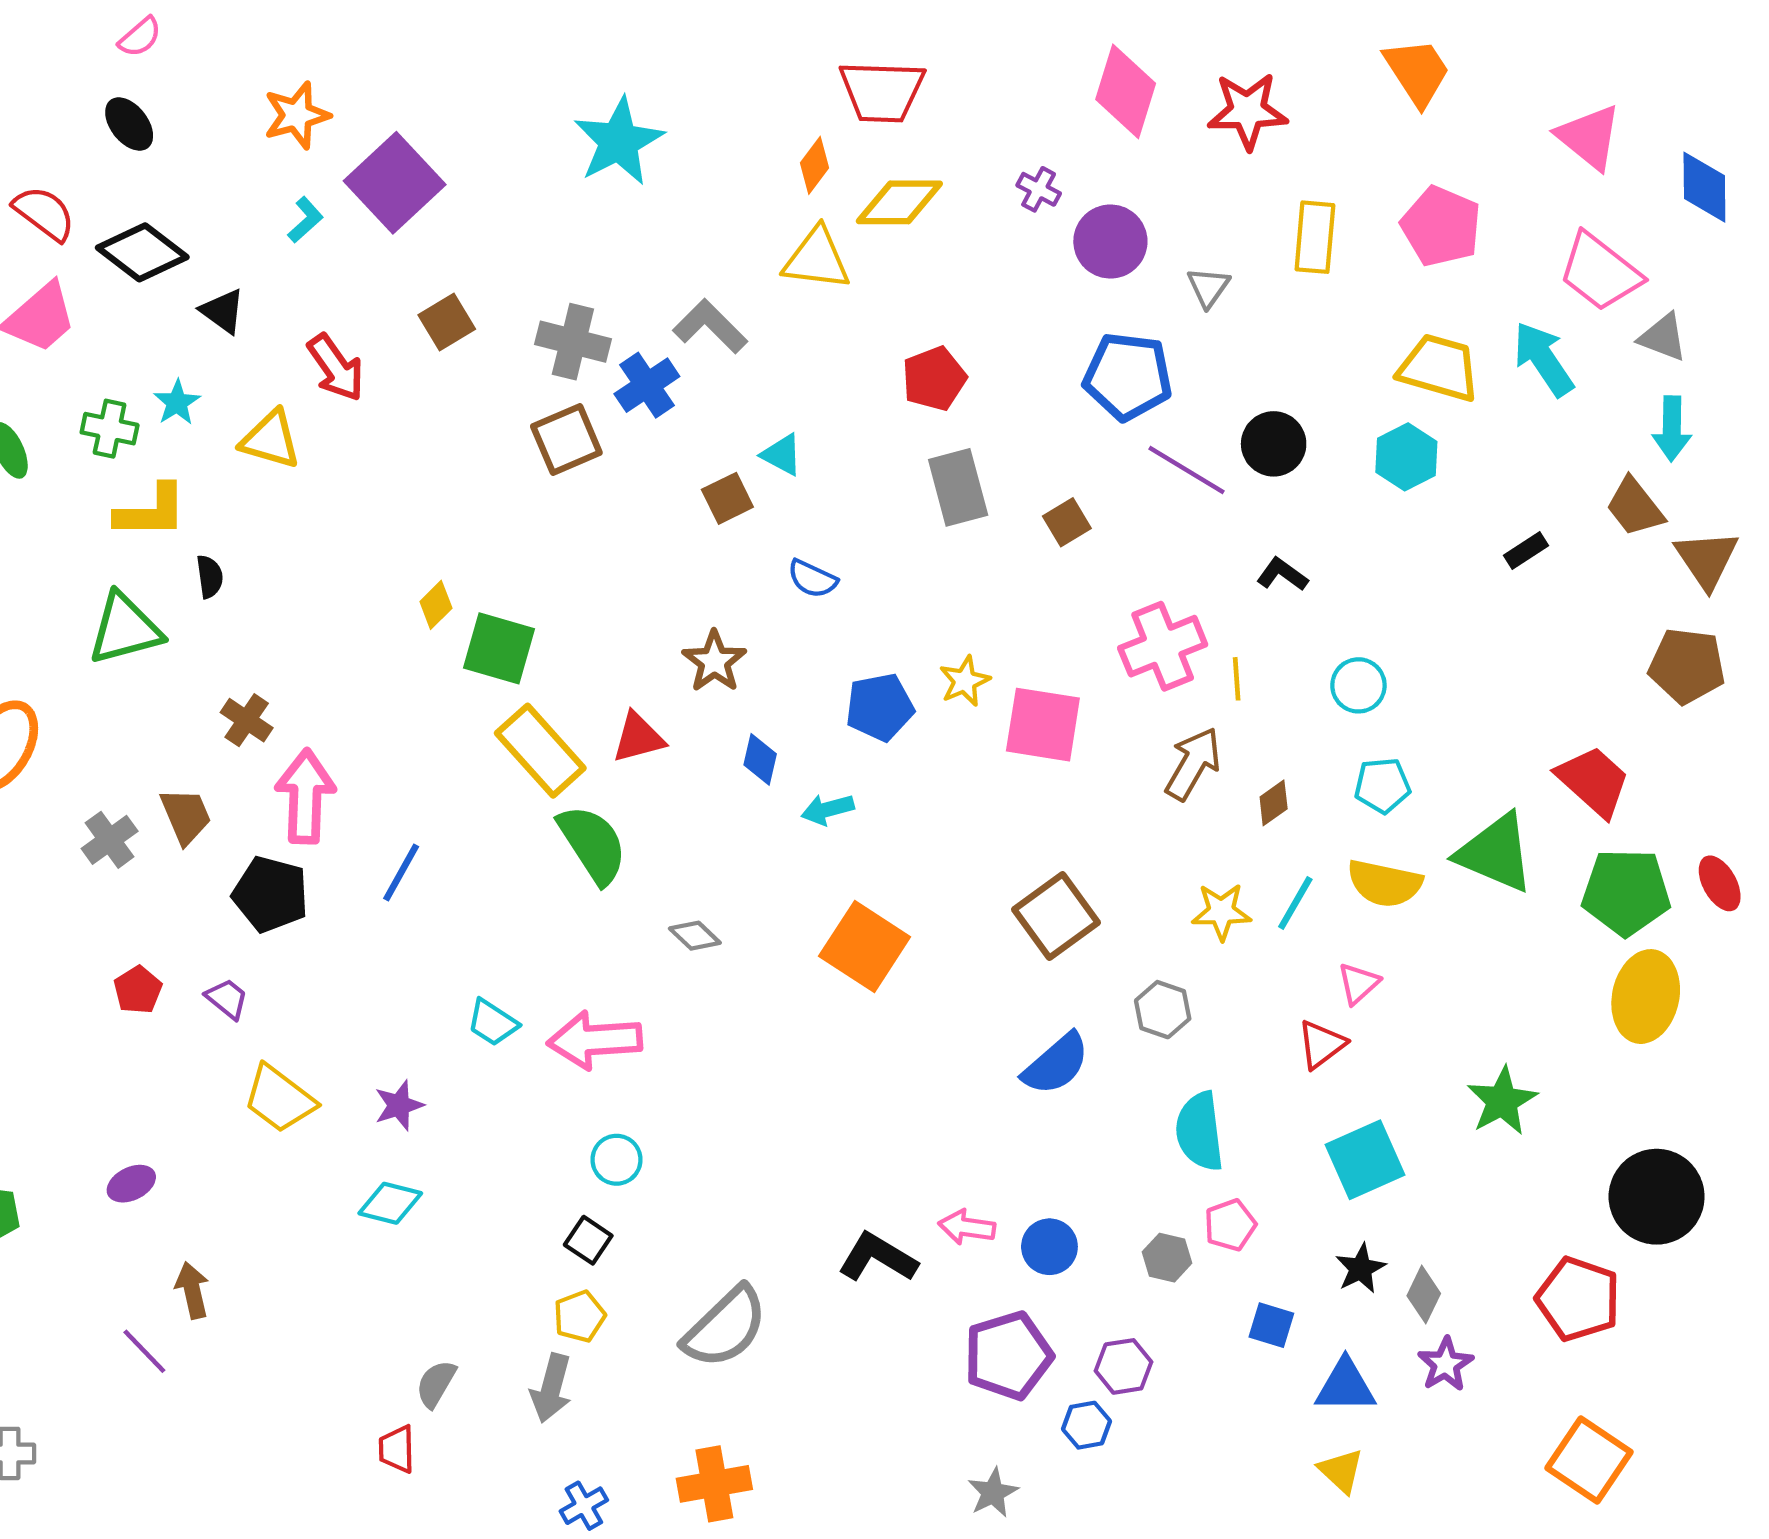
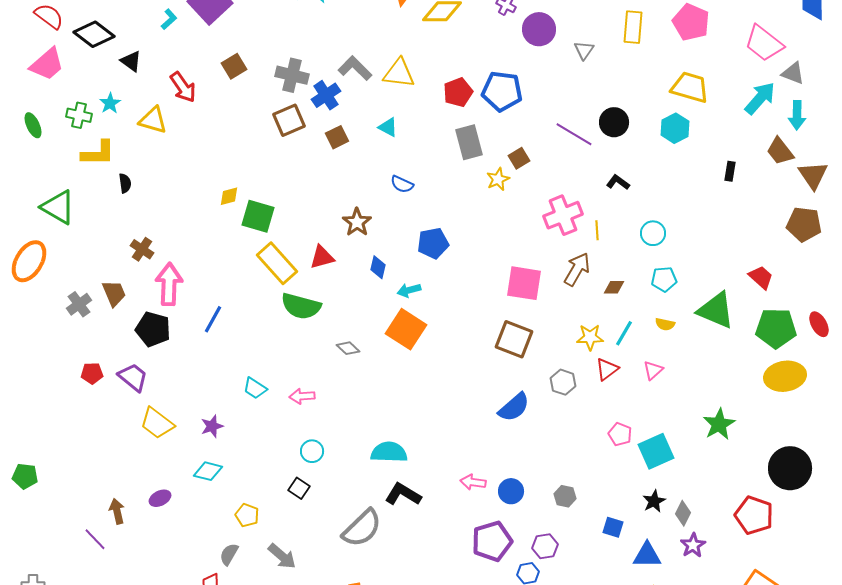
yellow triangle: (817, 259) -> (399, 73), moved
cyan arrow: (1543, 359) -> (760, 98), moved, turned 75
blue pentagon: (1128, 376) -> (502, 91), moved
brown square: (727, 498) -> (337, 137), moved
black rectangle: (1526, 550) -> (730, 171), turned -48
yellow diamond: (436, 605) -> (229, 196), turned 30
green triangle: (125, 629) -> (58, 207), moved, turned 45
yellow star: (965, 681) -> (498, 179), moved
pink square: (1043, 725) -> (524, 283), moved
red trapezoid: (1593, 781) -> (761, 277), size x0.7
brown diamond: (1274, 803) -> (614, 287), turned 35
green semicircle: (593, 844) -> (301, 306), turned 138
yellow semicircle: (1385, 883) -> (665, 324), size x0.6
brown square: (1056, 916) -> (514, 339), turned -33
orange square: (865, 946) -> (406, 329), moved
red pentagon: (138, 990) -> (92, 373), turned 30
yellow ellipse: (1646, 997) -> (785, 376), turned 69
purple trapezoid: (227, 999) -> (133, 377), size x1.5
pink arrow: (595, 1040) -> (302, 396), size x0.6
red triangle: (1321, 1044) -> (607, 369), moved
cyan semicircle: (1200, 1131) -> (389, 452), moved, turned 99
purple ellipse: (131, 1184) -> (160, 498), moved
pink pentagon: (1230, 1225) -> (620, 434), moved, turned -30
black L-shape: (878, 1258) -> (403, 494), moved
yellow pentagon: (580, 1316) -> (247, 515), moved, turned -30
gray arrow: (551, 1388) -> (282, 556), turned -64

